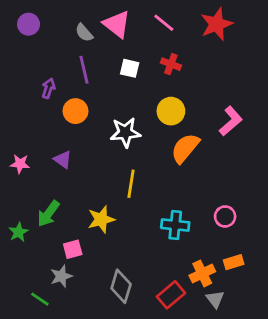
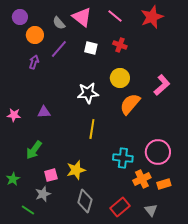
purple line: (84, 70) -> (59, 49), turned 54
orange circle: (75, 111) -> (35, 35), moved
purple triangle: (63, 160) -> (44, 112), turned -40
pink circle: (225, 216) -> (158, 152), size x1.6
yellow star: (101, 219) -> (76, 170), moved
green star: (19, 232) -> (13, 179), moved
orange cross: (202, 273) -> (142, 179), moved

